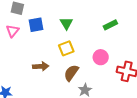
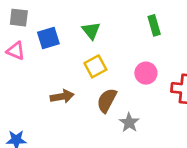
green rectangle: (110, 25) -> (154, 25), turned -72
pink triangle: (13, 31) -> (16, 51), turned -40

